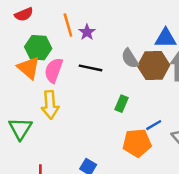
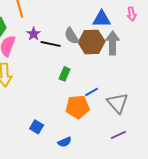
purple star: (87, 32) -> (34, 34), moved
black line: (91, 68) -> (51, 44), moved

